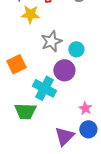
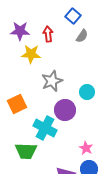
cyan circle: (76, 49) -> (87, 92), moved

